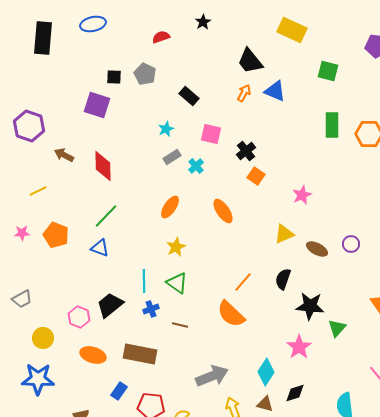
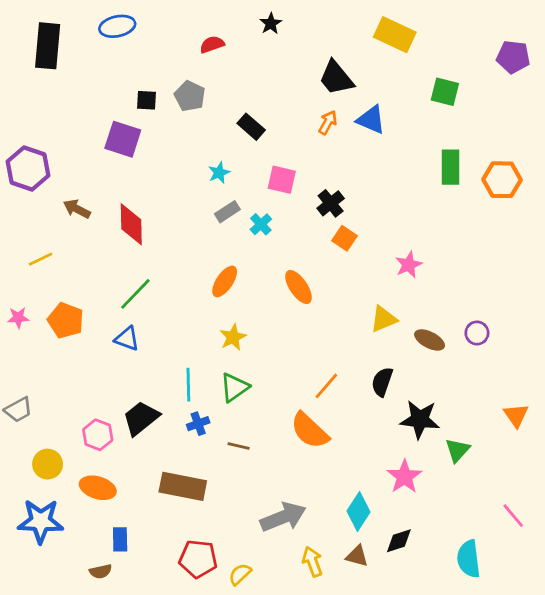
green triangle: (177, 283) -> (234, 387), turned 50
orange ellipse: (93, 355) -> (98, 488), moved
blue rectangle: (119, 391) -> (120, 539), moved, turned -36

